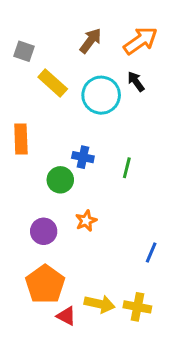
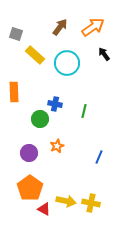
black arrow: (136, 82) -> (104, 54), moved
blue line: (151, 252) -> (99, 157), moved

